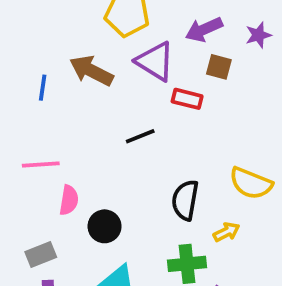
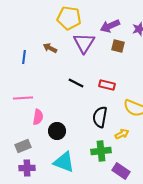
purple triangle: (155, 61) -> (84, 43), turned 30
brown arrow: (91, 71) -> (50, 48), size x0.6
red rectangle: (187, 99) -> (107, 85), moved
black line: (140, 136) -> (76, 83), turned 49

